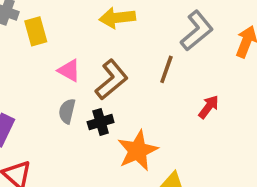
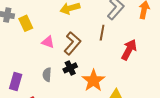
red arrow: (209, 107) -> (129, 50), size x1.5
gray semicircle: (67, 111) -> (47, 75), moved

